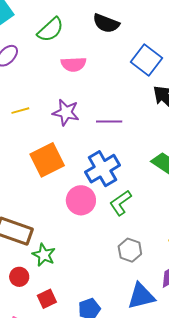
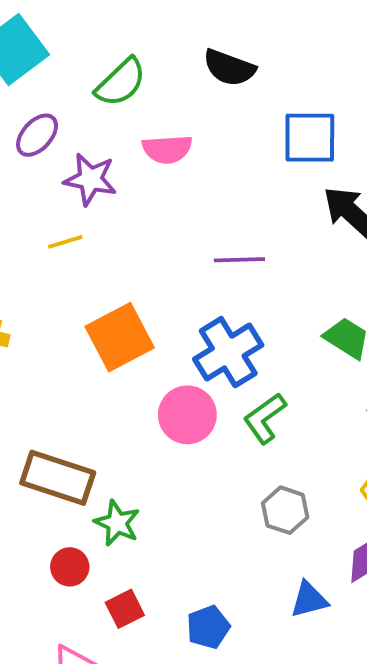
blue square: (146, 60) -> (310, 138), turned -36
purple star: (66, 112) -> (90, 179), moved
blue triangle: (141, 296) -> (309, 600), size x0.7

